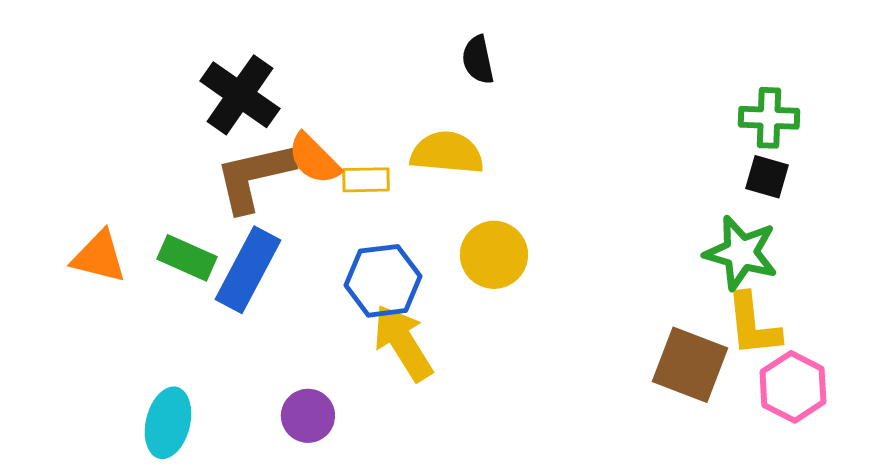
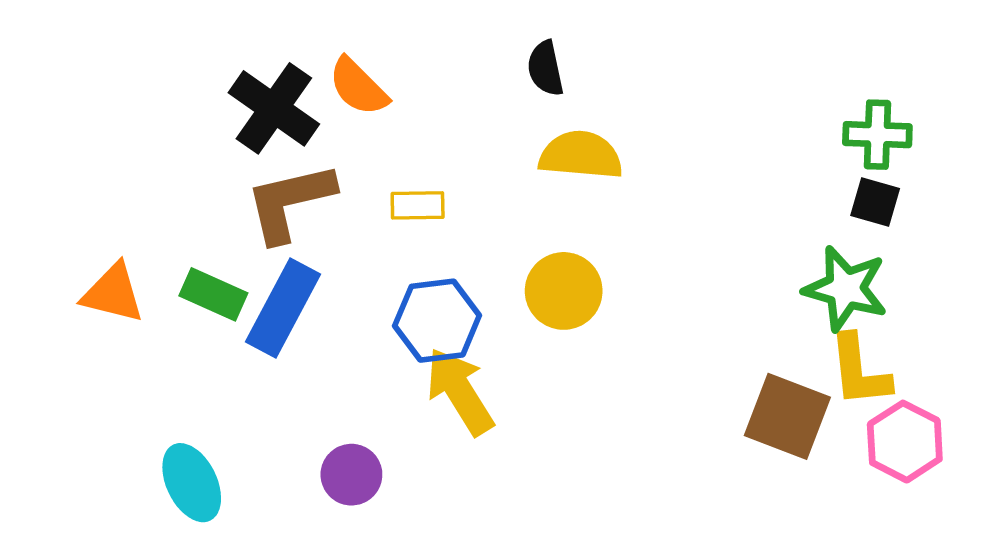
yellow semicircle: (447, 153) -> (581, 155), moved
orange semicircle: (314, 159) -> (358, 87), moved
cyan ellipse: (168, 423) -> (192, 483), turned -40

